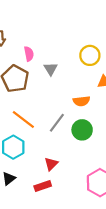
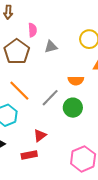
gray triangle: (51, 69) -> (51, 47), turned 40

